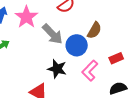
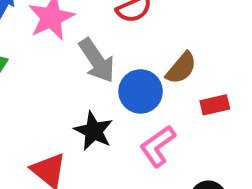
red rectangle: (116, 58) -> (215, 105), moved

